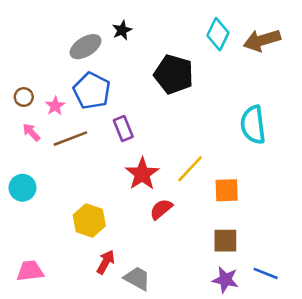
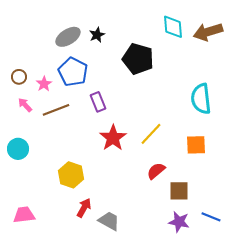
black star: (122, 30) -> (97, 35), moved
cyan diamond: (218, 34) -> (173, 27), turned -30
orange square: (227, 190) -> (196, 145), moved
red semicircle: (161, 209) -> (156, 171), moved

